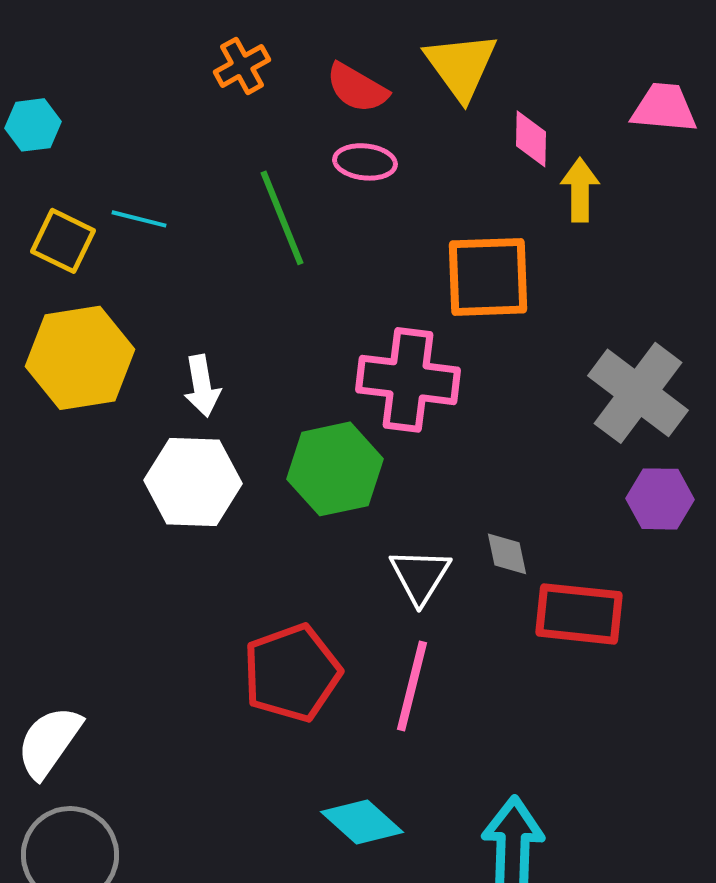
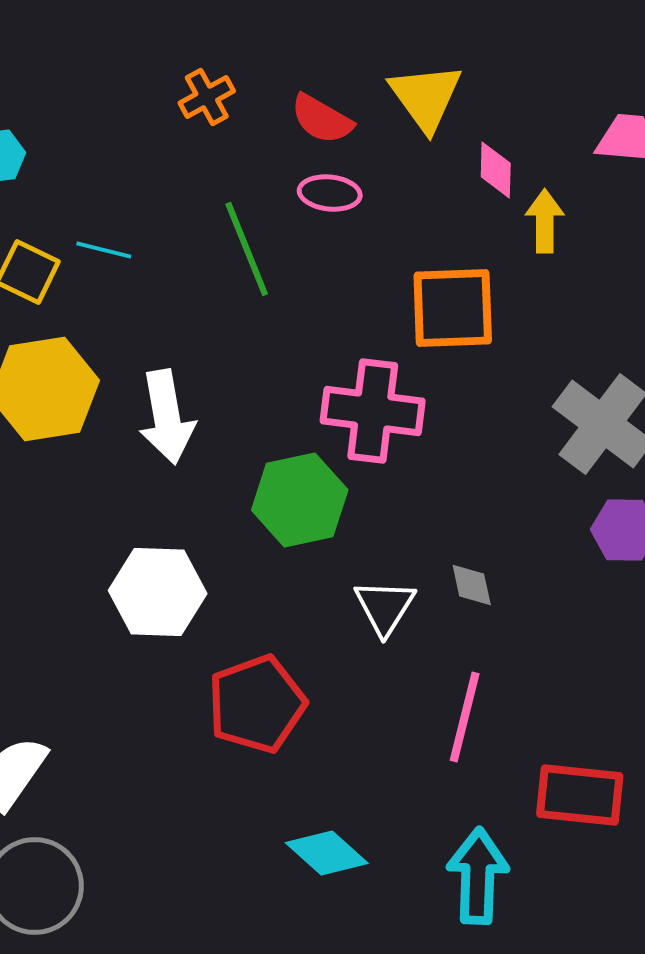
white arrow: (202, 386) -> (167, 417), size x1.5
white hexagon: (193, 482) -> (158, 592), moved
red rectangle: (579, 614) -> (580, 795), moved
pink line: (412, 686) -> (465, 717), moved

